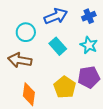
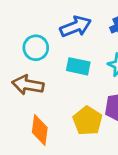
cyan rectangle: (58, 46) -> (78, 66), turned -36

